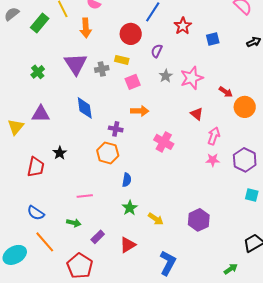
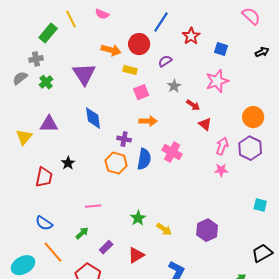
gray semicircle: (12, 14) -> (20, 78), moved
orange arrow: (86, 28) -> (111, 50), moved, turned -72
blue square: (213, 39) -> (221, 49), turned 32
purple semicircle: (157, 51) -> (165, 61), turned 32
gray cross: (102, 69) -> (36, 59), moved
pink star: (192, 78) -> (217, 81), moved
red arrow: (226, 92) -> (193, 105), moved
purple hexagon: (245, 160) -> (250, 148), moved
blue semicircle: (127, 180) -> (144, 159), moved, size x1.5
green arrow: (74, 223) -> (82, 233), turned -56

